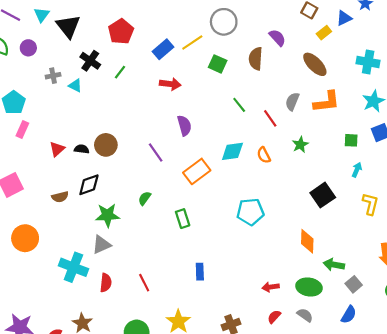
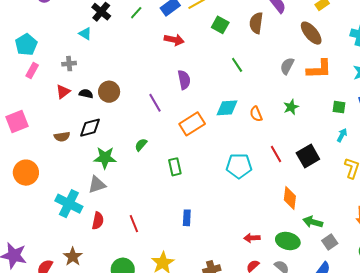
green line: (120, 72) -> (136, 13), moved
gray cross: (53, 76) -> (69, 64), moved
red line: (270, 118) -> (276, 154), moved

